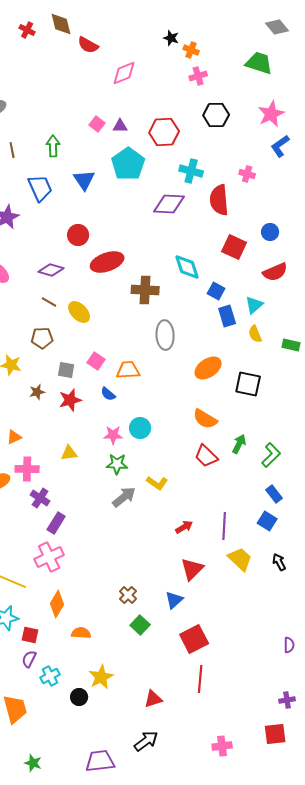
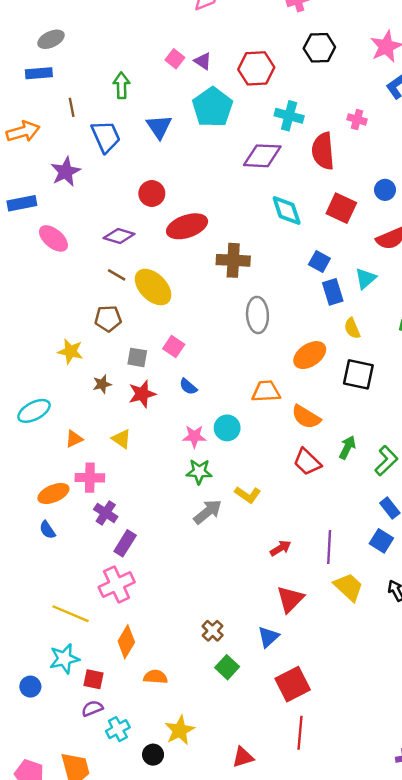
purple triangle: (120, 126) -> (203, 61), turned 35
brown line: (12, 150) -> (72, 107), moved
cyan diamond: (187, 267) -> (287, 211), moved
yellow ellipse: (79, 312) -> (153, 287), size x1.4
yellow semicircle: (255, 334) -> (352, 328), moved
orange trapezoid: (128, 370) -> (266, 391), moved
yellow triangle: (69, 453) -> (121, 439), moved, turned 42
purple semicircle: (29, 659) -> (92, 708), turned 42

